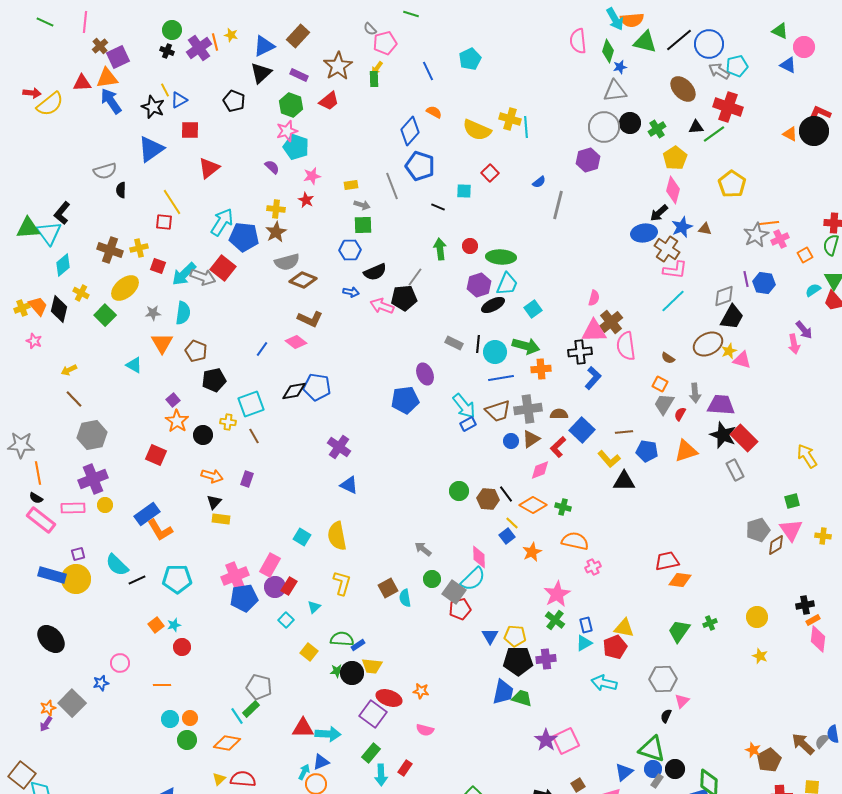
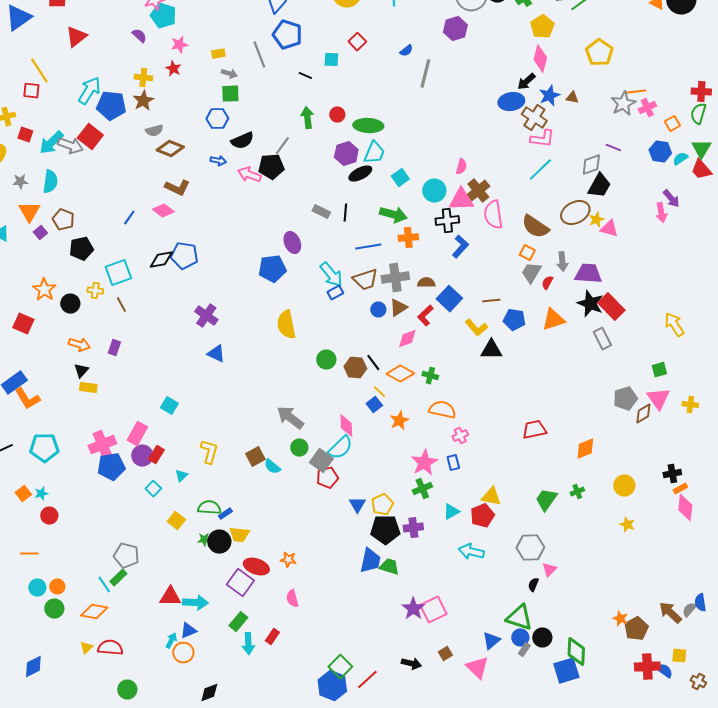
gray semicircle: (287, 262) -> (154, 131), size x0.7
purple line: (746, 279) -> (613, 148), turned -56
blue hexagon: (764, 283) -> (660, 152), moved
cyan circle: (495, 352) -> (434, 191), moved
brown semicircle: (668, 358) -> (535, 227), size x2.0
purple square: (173, 400) -> (40, 233), moved
yellow semicircle: (337, 536) -> (286, 325), moved
gray arrow: (423, 549) -> (290, 418), size x1.6
orange diamond: (680, 580) -> (585, 449), moved, turned -30
cyan semicircle: (405, 598) -> (272, 467), turned -42
green cross: (555, 620) -> (422, 489), turned 30
blue rectangle: (586, 625) -> (453, 463), moved
yellow pentagon: (515, 636) -> (382, 505), turned -30
pink semicircle: (425, 730) -> (292, 599), turned 60

